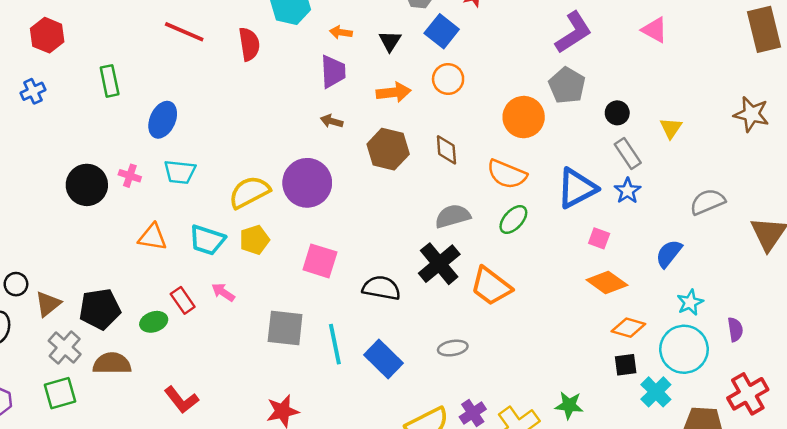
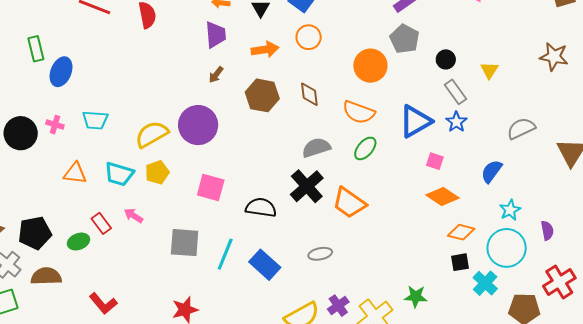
blue ellipse: (163, 120) -> (61, 72), moved
brown arrow: (332, 121) -> (216, 75), turned -66
cyan line: (335, 344) -> (225, 254), turned 36

